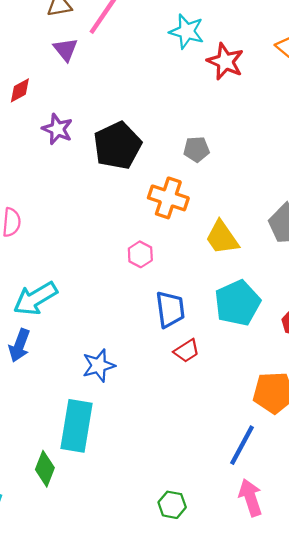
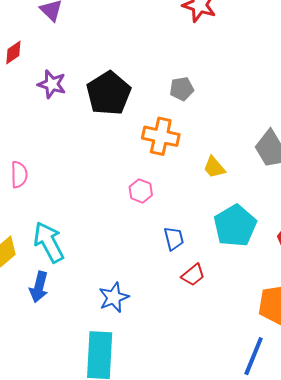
yellow trapezoid: (222, 238) -> (214, 167), size x0.7
cyan arrow: (35, 298) -> (49, 242), turned 99
blue trapezoid: (170, 309) -> (174, 239), size x0.7

